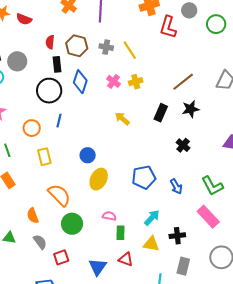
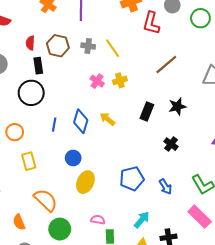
blue diamond: (80, 82) -> (81, 121), moved
brown line: (183, 82) -> (166, 64), moved
blue line: (59, 121) -> (54, 125), moved

